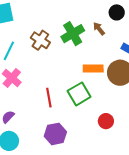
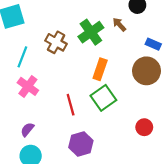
orange rectangle: (93, 69) -> (100, 69), moved, turned -66
red circle: (106, 121) -> (144, 127), moved

